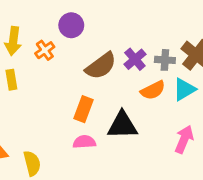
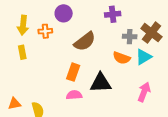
orange cross: (45, 50) -> (45, 31), turned 32
purple cross: (135, 59) -> (113, 14), moved, turned 35
orange semicircle: (153, 90) -> (122, 58), turned 48

